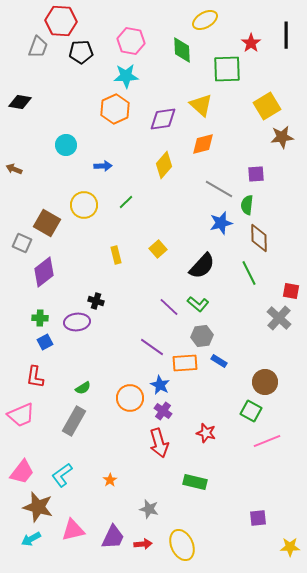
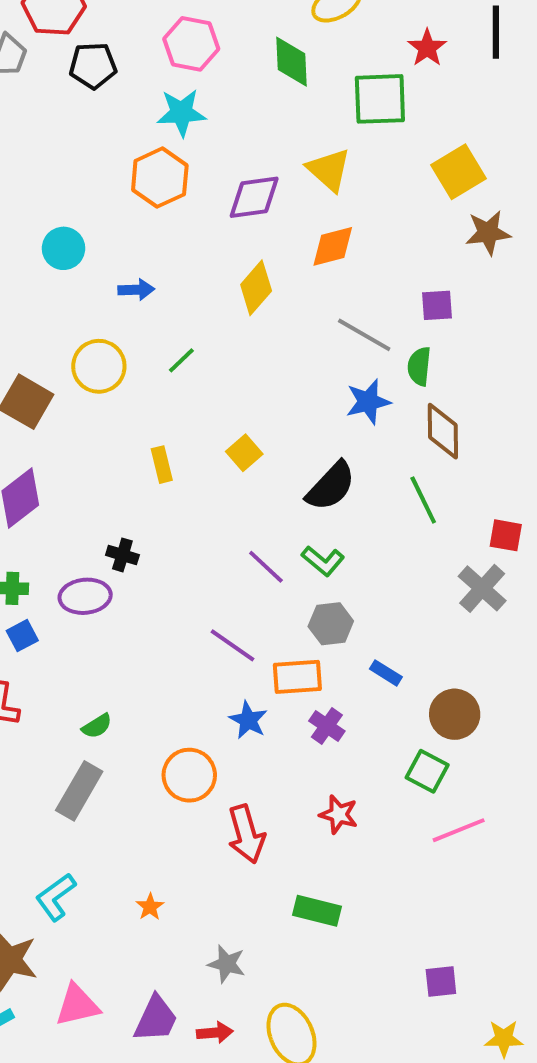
blue rectangle: (219, 361) -> (386, 673), moved
orange circle: (130, 398) -> (189, 775), moved
purple cross: (163, 411) -> (327, 726), moved

